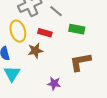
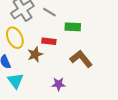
red rectangle: (45, 33) -> (49, 41), moved
brown L-shape: (80, 62) -> (81, 59), turned 70

